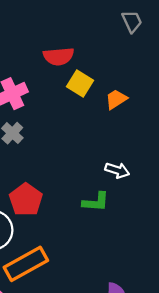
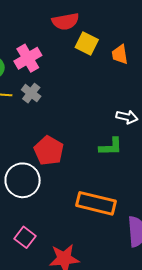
orange trapezoid: (116, 99) -> (120, 54), turned -60
orange rectangle: (26, 264) -> (96, 203), moved, turned 48

